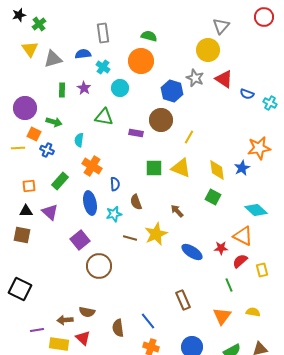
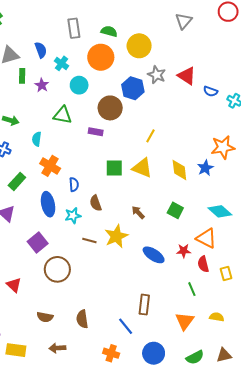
gray rectangle: (103, 33) -> (74, 28), moved
yellow circle: (208, 50) -> (139, 46), moved
blue semicircle: (83, 54) -> (41, 50), turned 77
green rectangle: (62, 90) -> (22, 76), moved
brown circle: (161, 120) -> (110, 108), moved
green square: (213, 197) -> (175, 210), moved
red semicircle: (240, 261) -> (203, 264), turned -63
brown rectangle: (183, 300) -> (144, 305), turned 30
brown arrow: (65, 320) -> (57, 348), moved
blue line: (148, 321) -> (126, 326), moved
brown semicircle: (118, 328) -> (82, 319), moved
red triangle: (83, 338) -> (14, 285), moved

